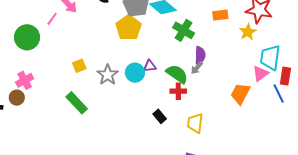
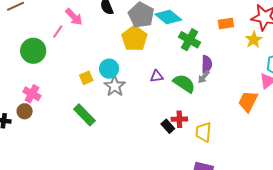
cyan circle: (135, 73) -> (109, 69), moved
pink cross: (25, 80) -> (32, 94), turned -30
red cross: (178, 91) -> (179, 119), moved

